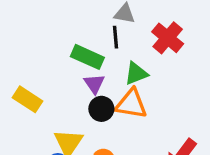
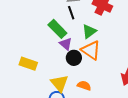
green rectangle: (87, 57) -> (57, 29), turned 36
orange triangle: (131, 104) -> (91, 50), turned 40

